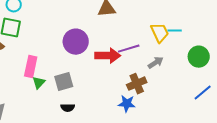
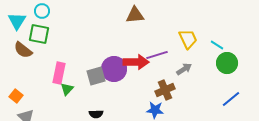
cyan line: (175, 31) -> (217, 45), moved, turned 32
purple circle: (76, 42) -> (114, 69), moved
gray square: (64, 82) -> (96, 76), moved

